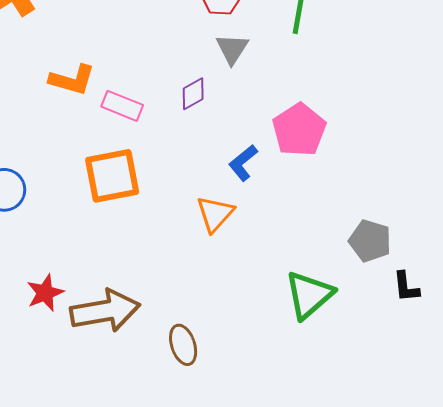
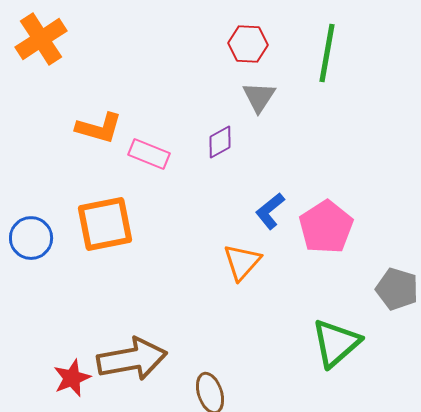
pink pentagon: (299, 130) -> (326, 227), moved
orange square: (112, 176) -> (105, 224), moved
red star: (45, 293) -> (72, 378), moved

